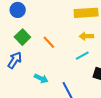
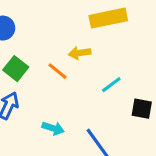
yellow arrow: (86, 36) -> (80, 53), moved

